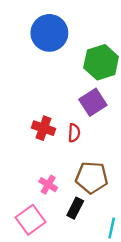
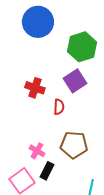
red cross: (43, 128) -> (35, 88), moved
black rectangle: (75, 208) -> (47, 171), moved

